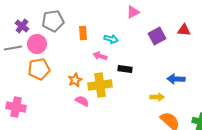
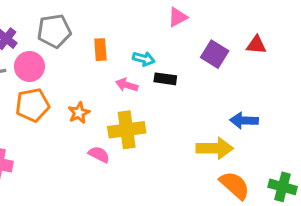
purple square: (157, 36) -> (215, 54), turned -30
black rectangle: (125, 69) -> (165, 79), moved
orange star: (75, 80) -> (79, 113), moved
yellow arrow: (157, 97) -> (215, 148), size x1.6

